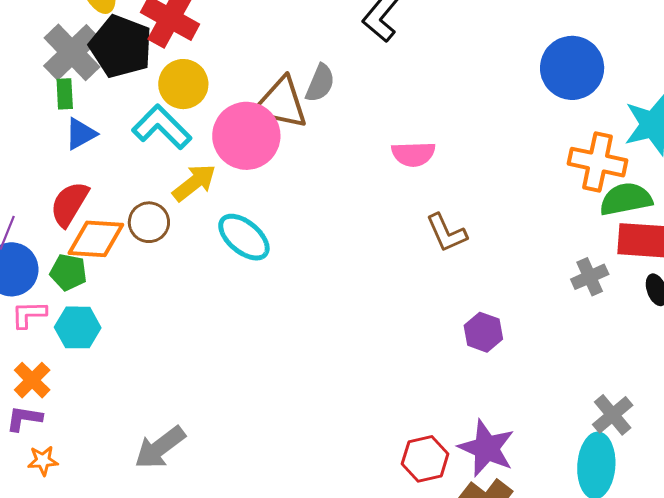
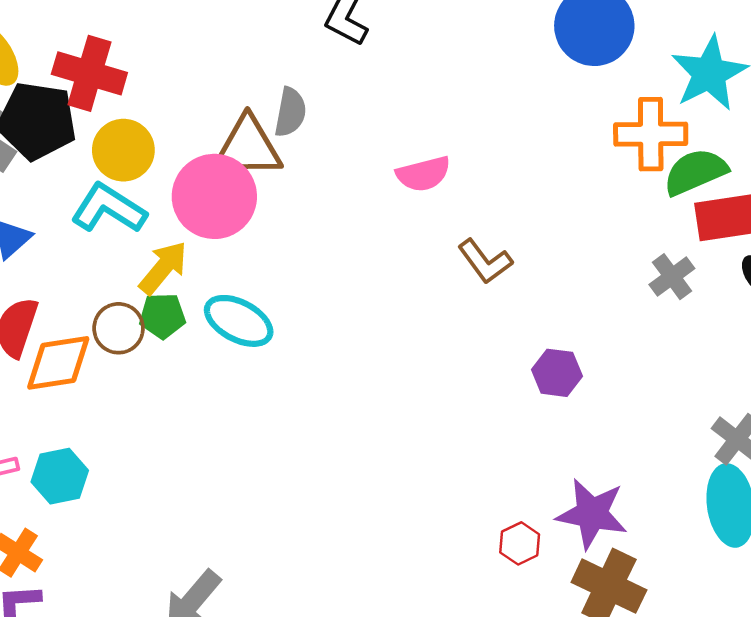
green pentagon: (68, 272) -> (162, 316), moved
red hexagon: (425, 459) -> (520, 543), size x0.7

